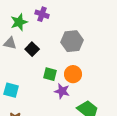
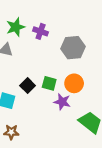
purple cross: (42, 14) -> (41, 31), moved
black square: (32, 49) -> (28, 86), moved

